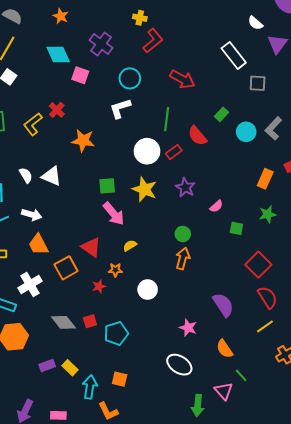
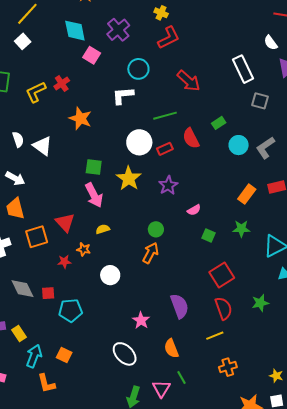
green line: (167, 119) -> (165, 116), turned 55

